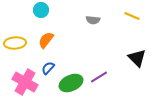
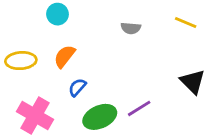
blue semicircle: (48, 68) -> (77, 87), moved

